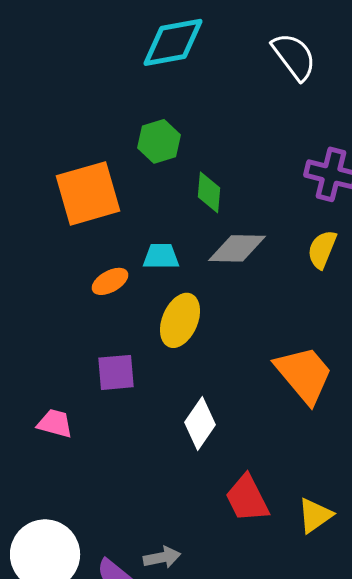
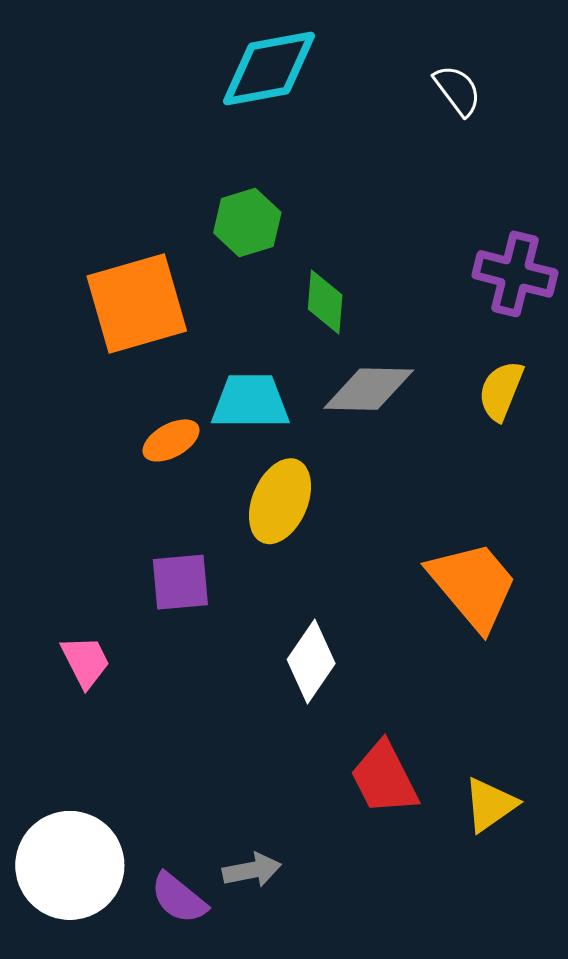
white semicircle: (294, 56) -> (457, 90), size x0.7
cyan trapezoid: (161, 256) -> (250, 402), size x1.4
pink trapezoid: (55, 423) -> (85, 662), turned 48

